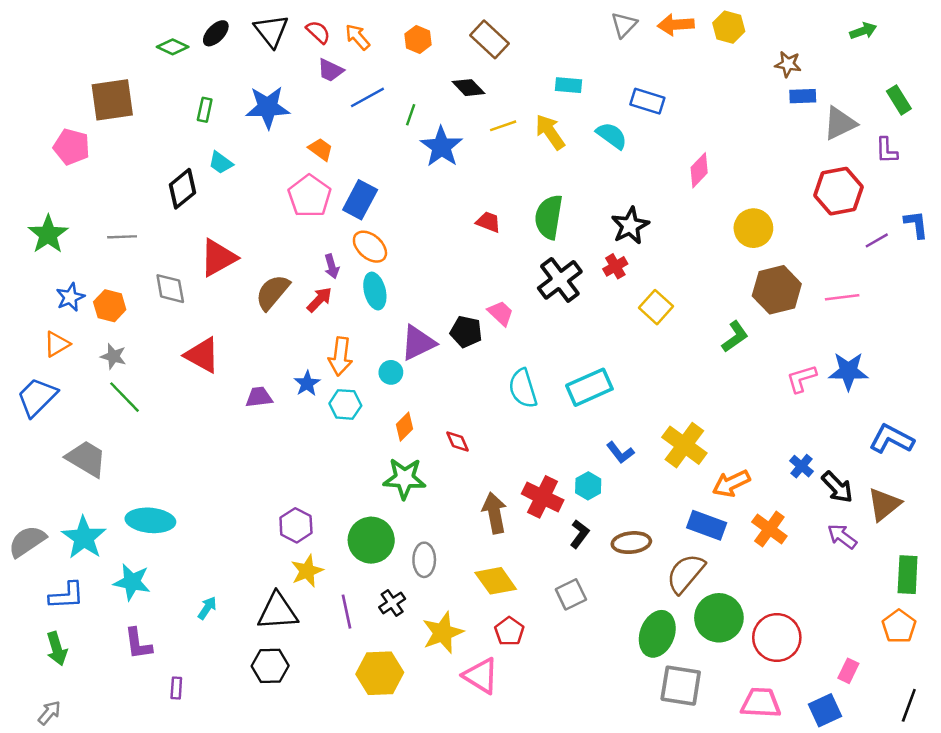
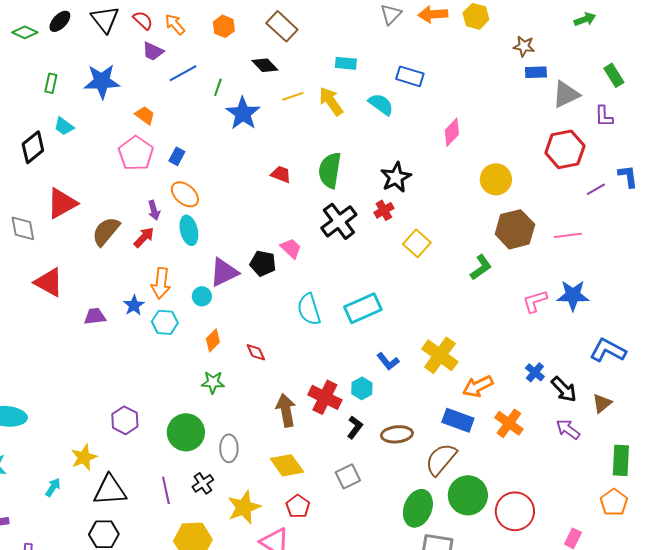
blue rectangle: (360, 200) -> (177, 156), size x0.6
green star: (404, 478) -> (213, 382), size x0.7
brown triangle: (884, 504) -> (602, 403), size x0.7
yellow star: (307, 571) -> (84, 457), moved

